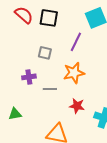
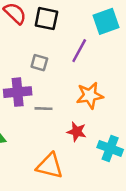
orange star: (74, 73) -> (90, 95), moved
purple cross: (29, 77) -> (18, 92), size x1.5

